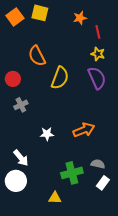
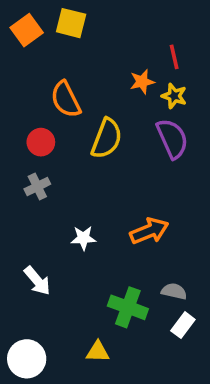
orange star: (80, 18) -> (142, 82), moved
red circle: (13, 79) -> (41, 142), moved
green cross: (72, 173) -> (128, 307), turned 35
white circle: (16, 181) -> (27, 359), moved

